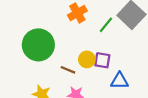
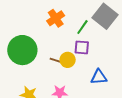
purple square: (102, 60) -> (82, 47), moved
brown line: (68, 70) -> (57, 61), moved

